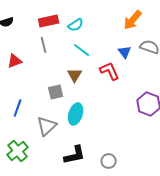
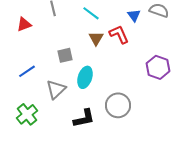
brown triangle: (75, 75) -> (96, 38), moved
blue line: (18, 108) -> (27, 71), turned 36
gray circle: (109, 161) -> (118, 105), moved, size x1.6

